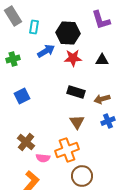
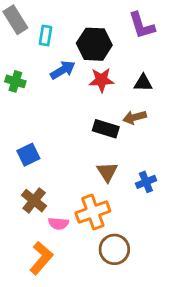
green cross: (13, 59) -> (15, 81), turned 32
blue square: (22, 96) -> (28, 155), moved
brown arrow: (102, 99) -> (134, 117), moved
blue cross: (108, 121) -> (146, 182), moved

